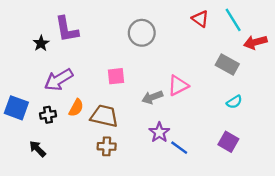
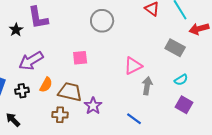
gray arrow: (152, 97) -> (147, 86), moved, turned 120
purple star: (159, 132) -> (93, 106), moved
purple square: (228, 142) -> (184, 105), moved
brown cross: (107, 146) -> (60, 115), moved

